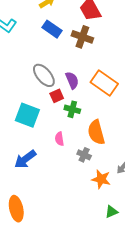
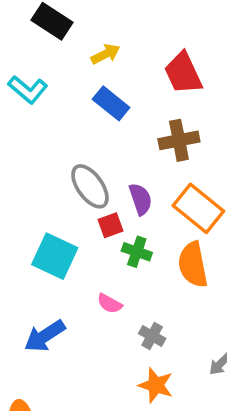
brown cross: (82, 37) -> (179, 140), moved, turned -35
orange semicircle: (96, 132) -> (193, 265), moved
pink semicircle: (59, 139) -> (110, 304), turned -56
orange star: (101, 179) -> (156, 385), moved

